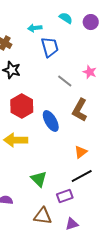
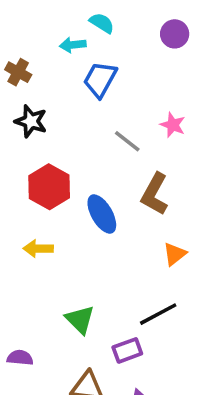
cyan semicircle: (66, 18) -> (102, 23), moved
blue trapezoid: (50, 47) -> (100, 79), turned -135
yellow arrow: (16, 140) -> (38, 249), size x0.7
orange triangle: (81, 152) -> (175, 254), moved

